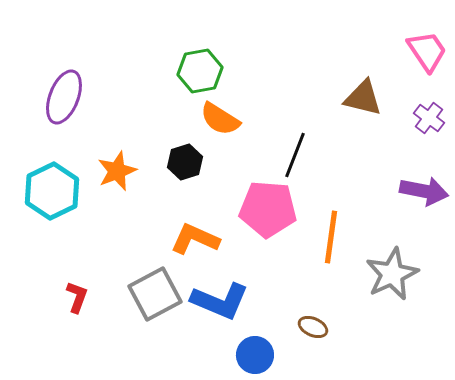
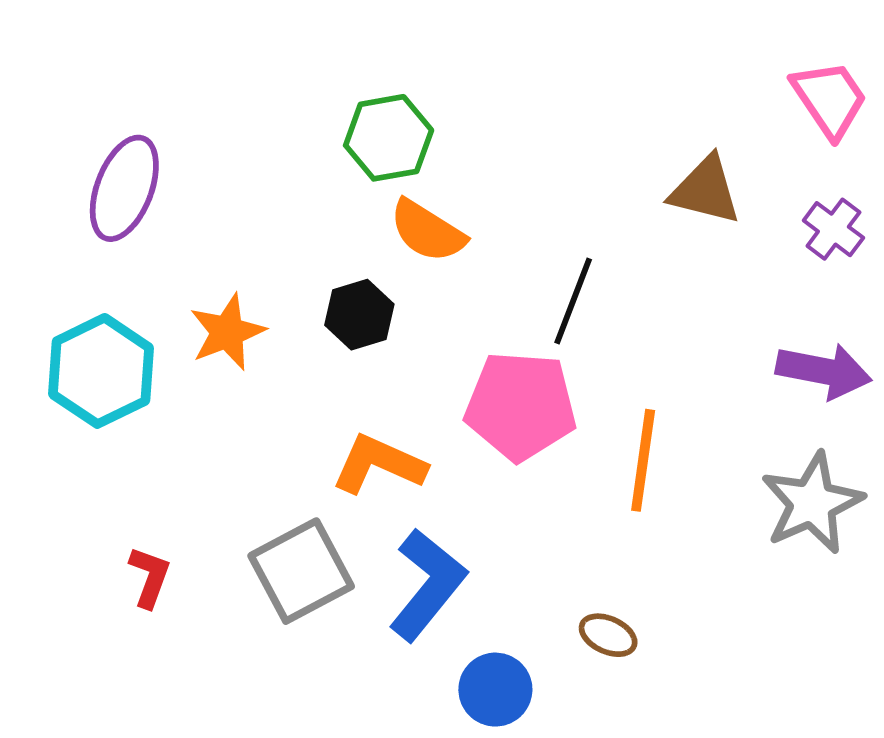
gray star: (392, 274) -> (812, 503), moved
blue L-shape: (220, 301) -> (427, 585), turned -74

